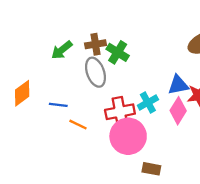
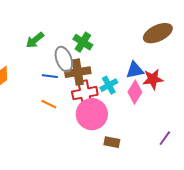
brown cross: (95, 44) -> (78, 72), moved, size x1.4
blue line: (58, 105) -> (50, 76), moved

